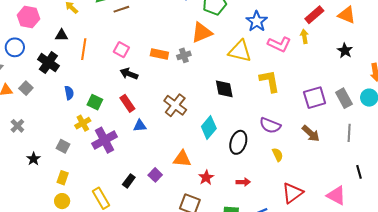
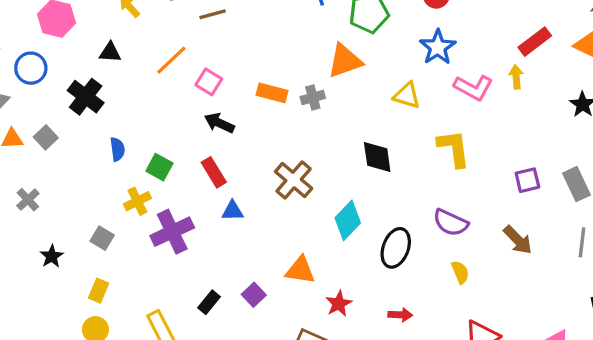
orange line: (84, 49) -> (171, 60), moved, turned 35
yellow triangle: (240, 51) -> (407, 95), size x0.7
purple square: (315, 98) -> (527, 180), size x0.7

